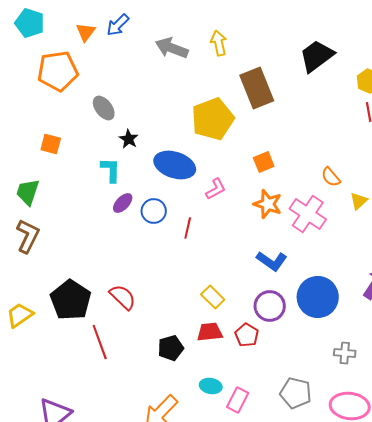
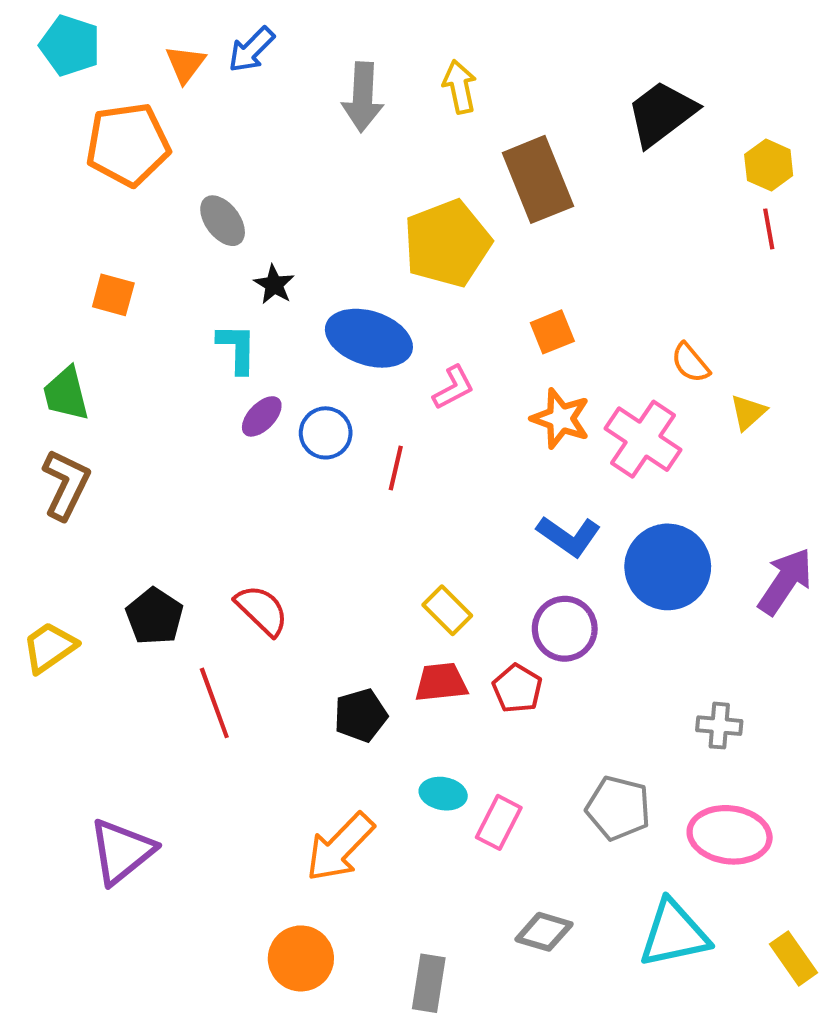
gray arrow: (172, 48) -> (363, 97), turned -108
green trapezoid: (28, 192) -> (66, 394), turned -32
blue circle: (318, 297) -> (668, 567), moved
black pentagon: (71, 300) -> (155, 616), size x0.7

